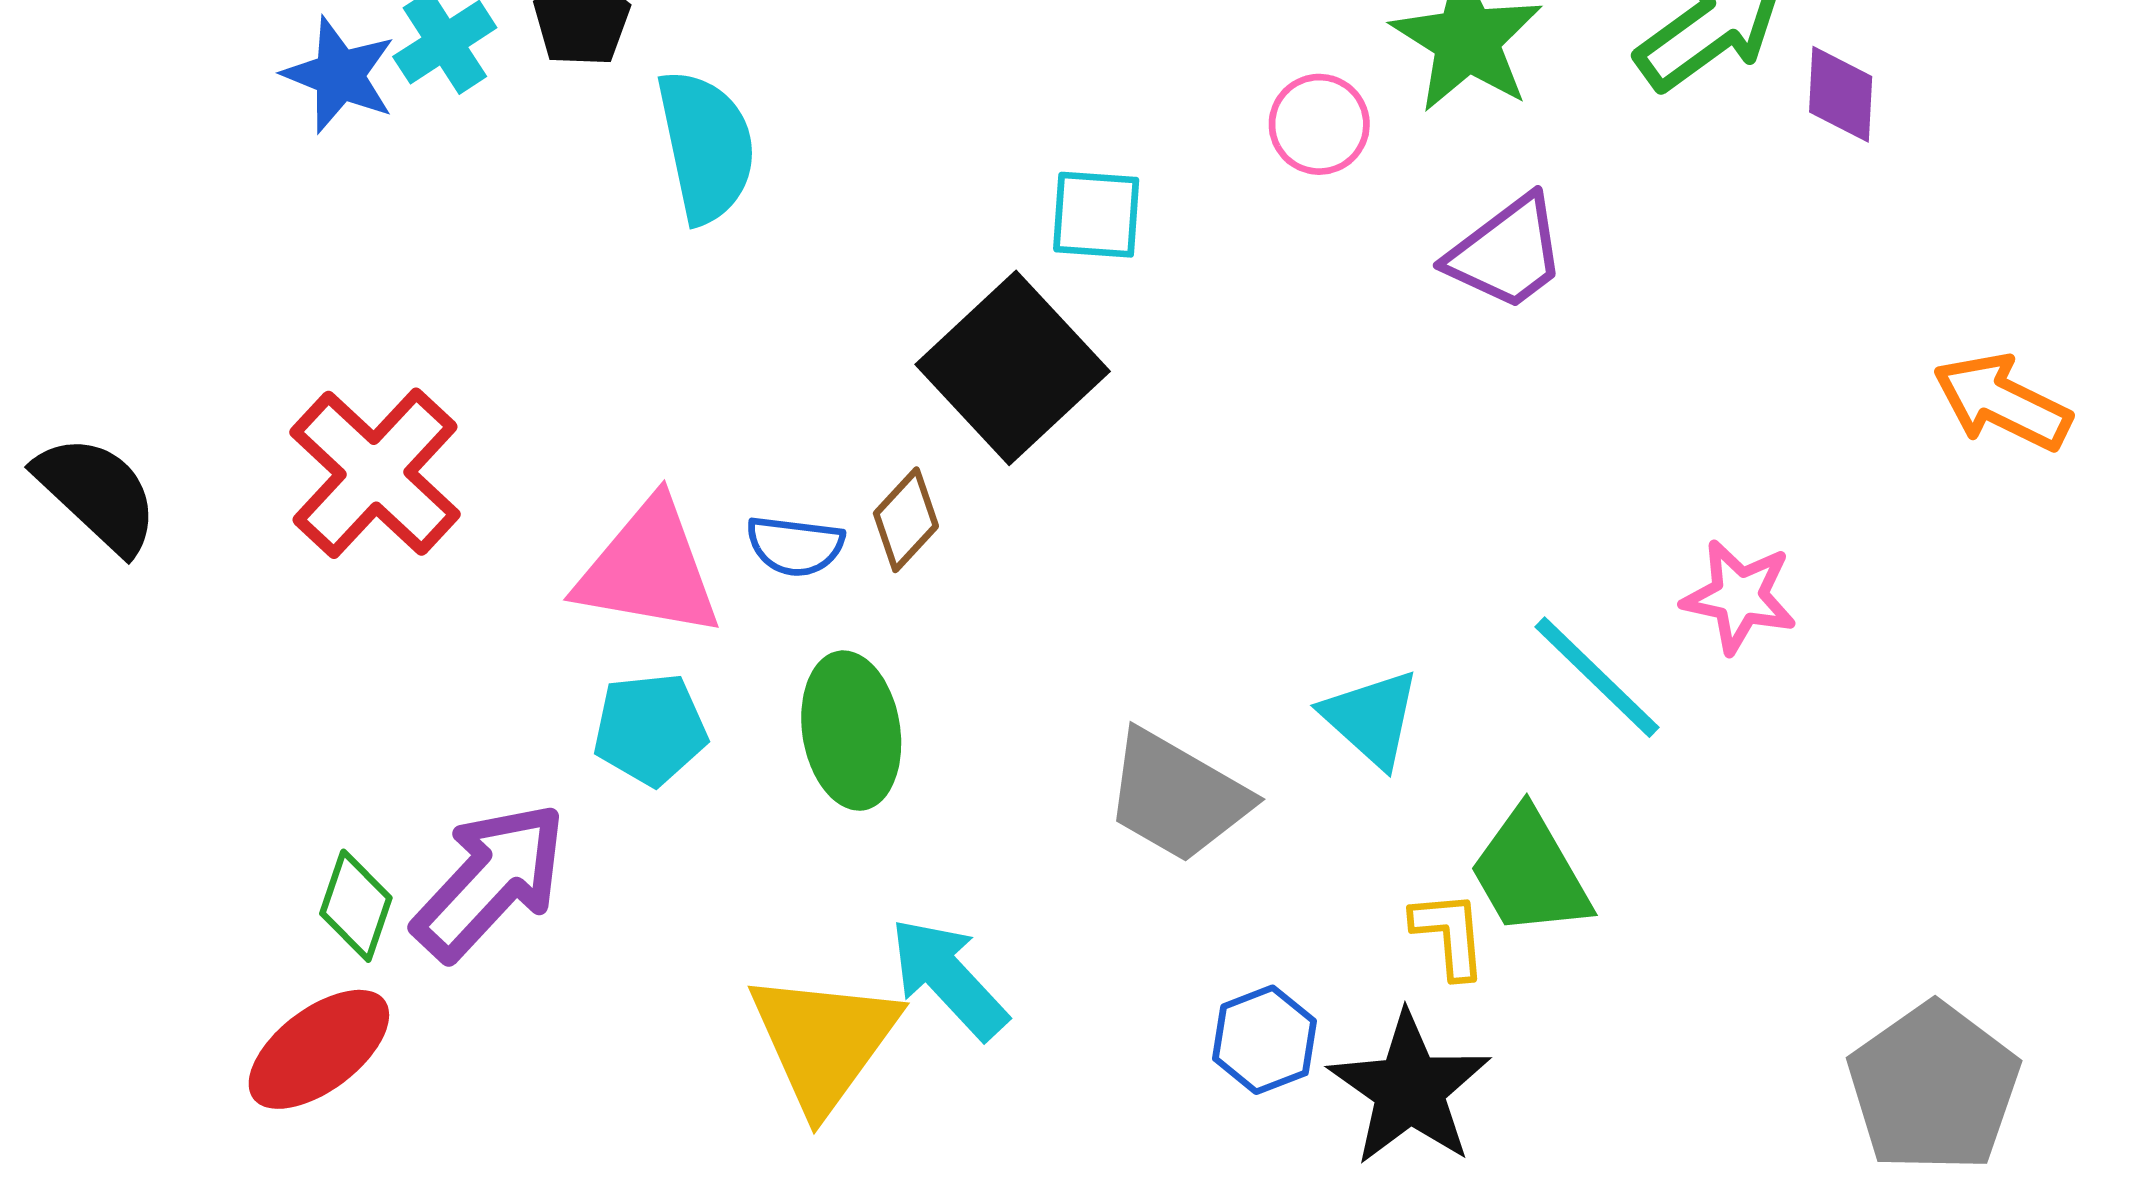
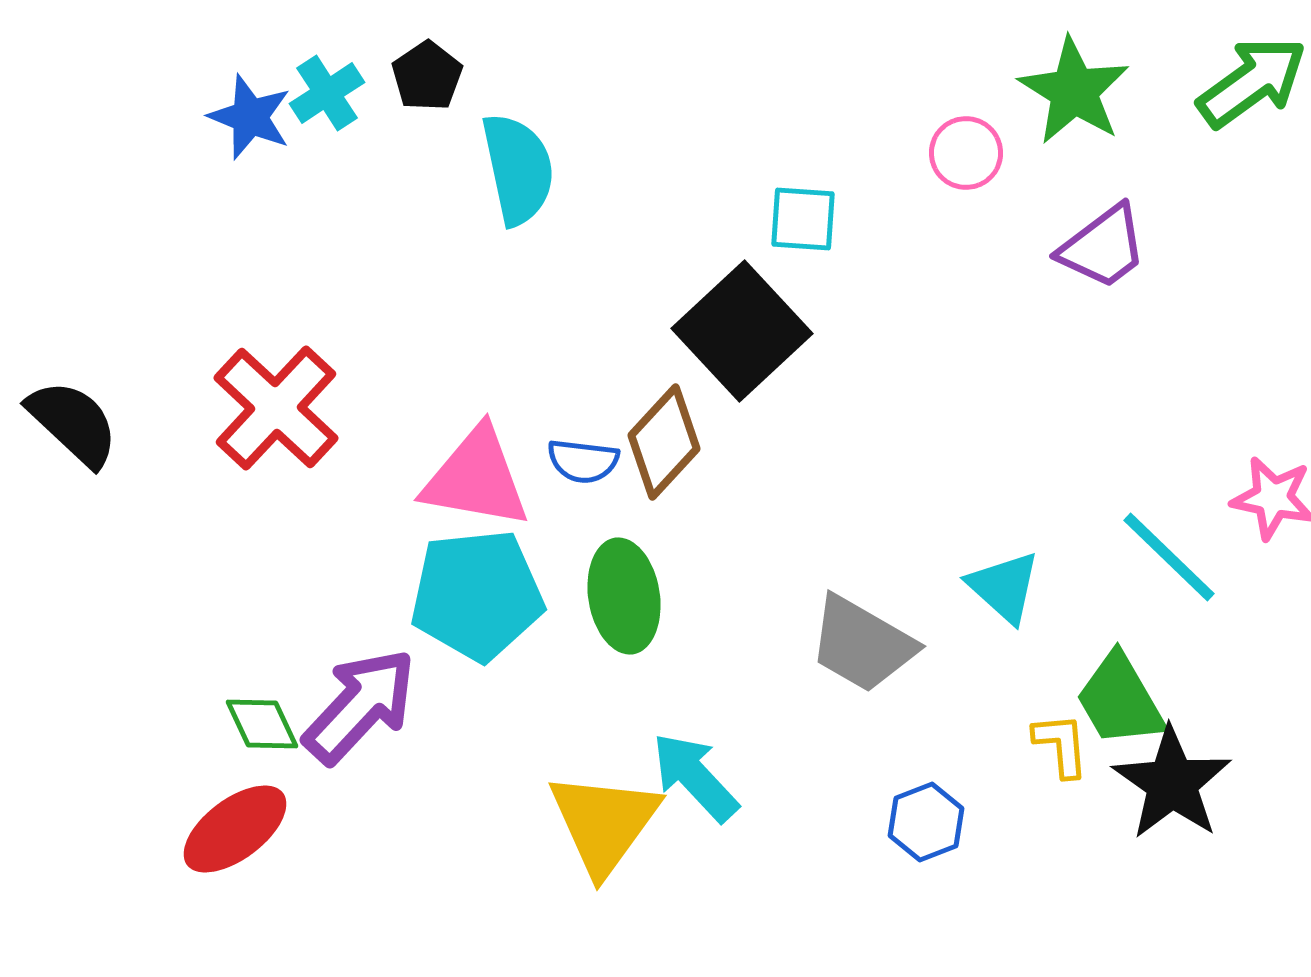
brown diamond: (906, 520) -> (664, 442), size x1.5
cyan pentagon: (650, 729) -> (477, 595), size x1.6
green diamond: (356, 906) -> (262, 724), turned -44
black star: (1410, 1089) -> (1172, 783), moved

